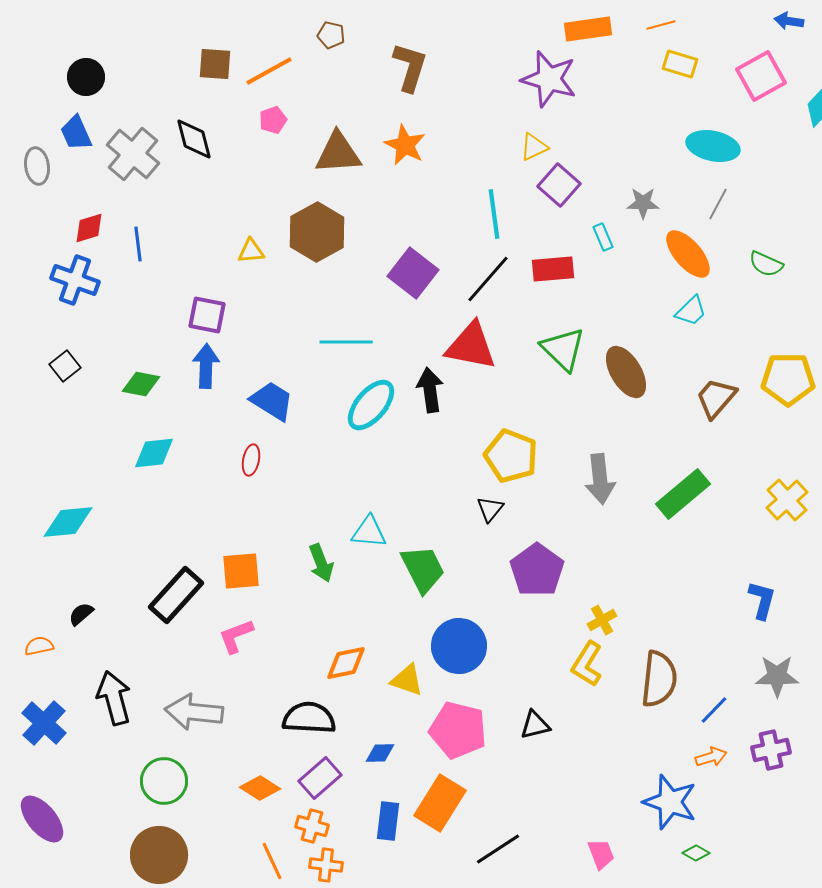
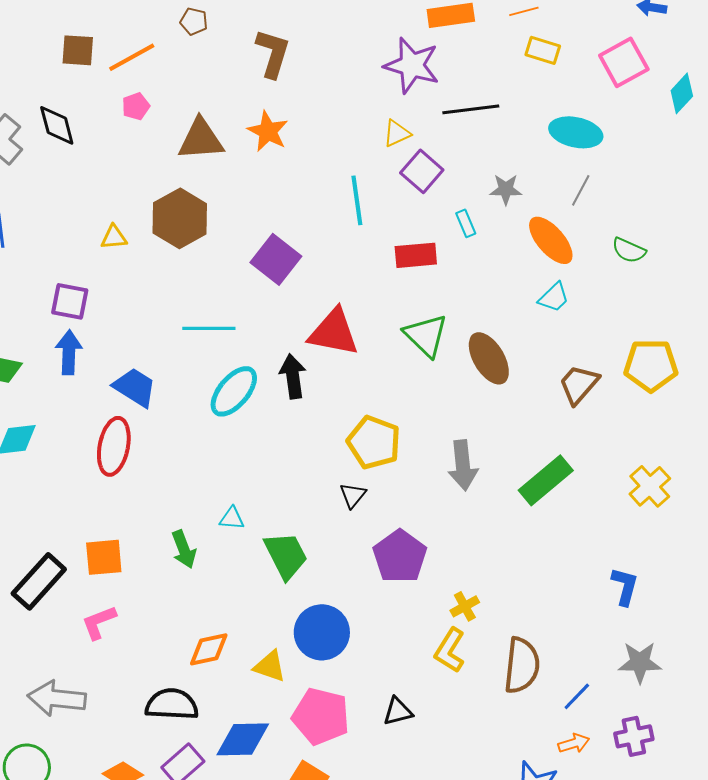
black line: (488, 279) -> (471, 109), moved, turned 42
red ellipse: (251, 460) -> (114, 446), size x1.8
cyan triangle: (369, 532) -> (232, 518), size x0.7
blue diamond: (380, 753) -> (243, 739), size x1.8

